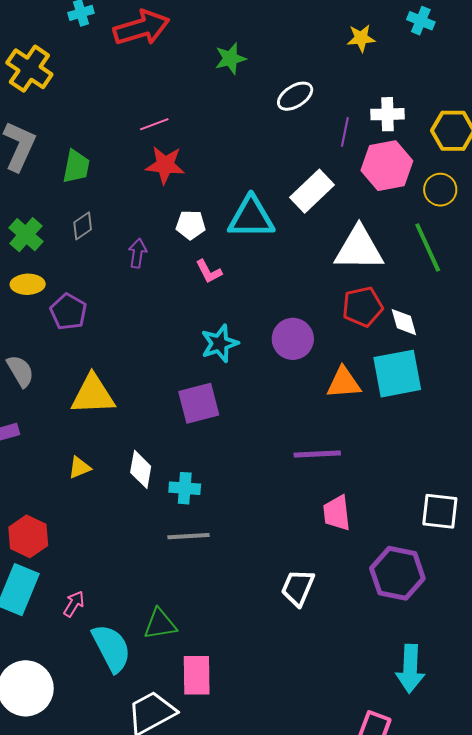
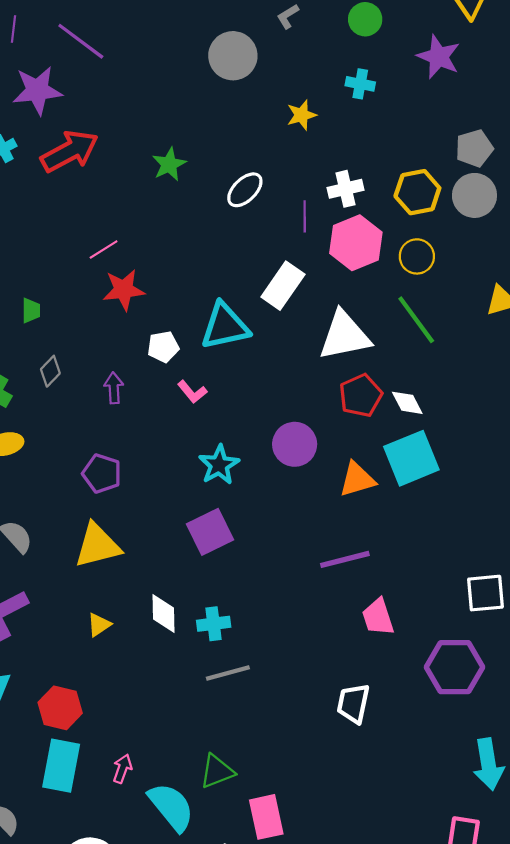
green trapezoid: (76, 167) -> (31, 310), size x0.7
purple pentagon: (68, 312) -> (102, 473), moved

